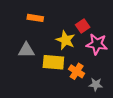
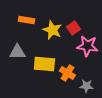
yellow star: (66, 40) -> (52, 30), moved

